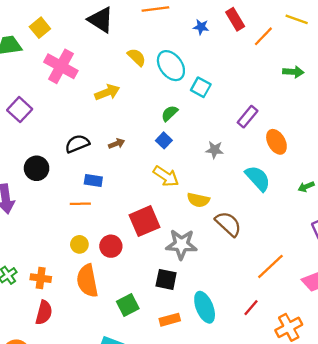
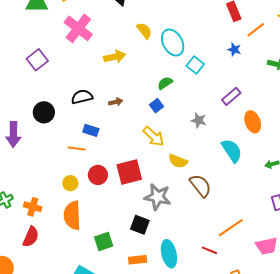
blue star: (201, 27) -> (234, 49), moved
red circle: (111, 246) -> (98, 175), moved
red line: (251, 308) -> (209, 250), moved, turned 63

